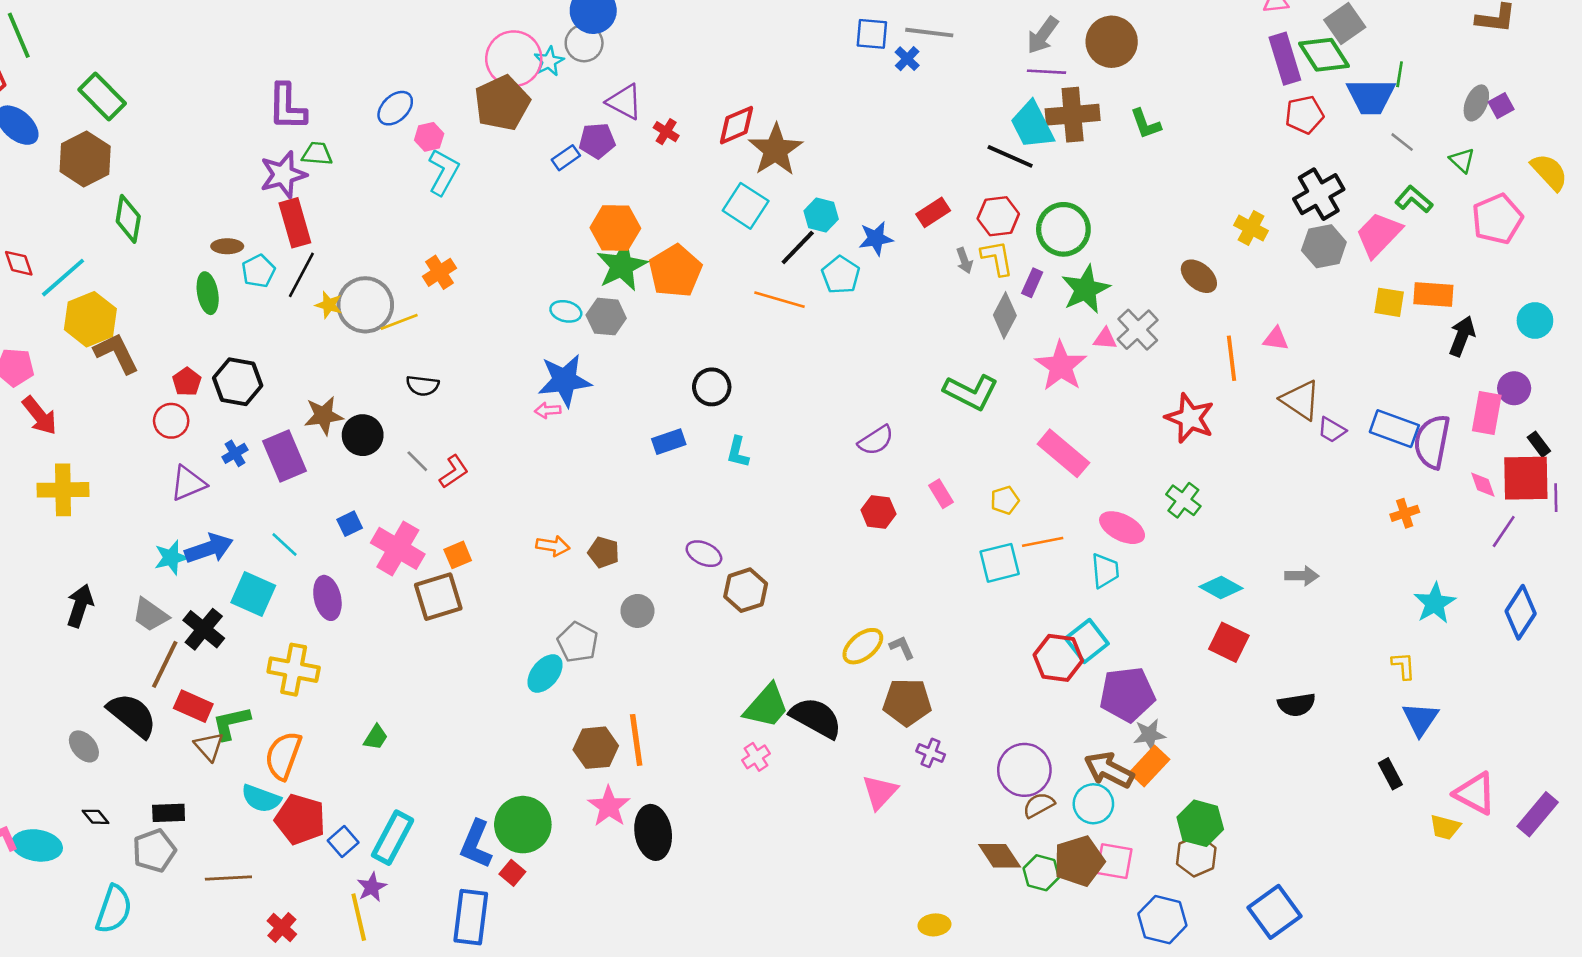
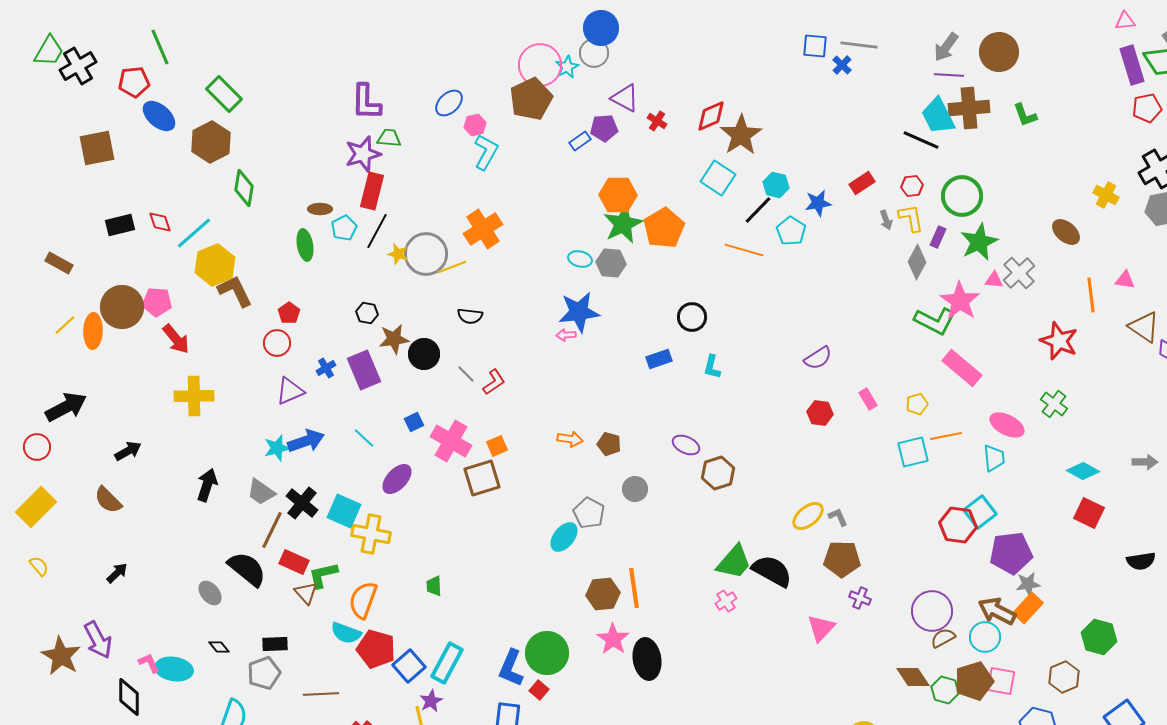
red hexagon: (998, 216) -> (912, 186), size x0.7
red rectangle: (295, 223) -> (372, 191), turned 30
orange cross: (439, 272) -> (483, 229), size x1.5
black hexagon: (238, 382) -> (367, 313), moved, size x0.6
green L-shape: (971, 392) -> (935, 321), moved
cyan square: (253, 594) -> (344, 511), moved
purple ellipse: (327, 598) -> (397, 479), turned 56
green trapezoid: (376, 737) -> (434, 586), turned 145
green hexagon: (1200, 823) -> (1099, 637), moved
blue square: (343, 842) -> (409, 666), size x1.4

